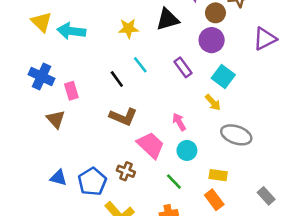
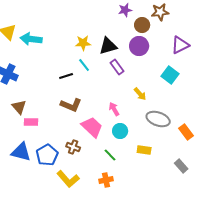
black triangle: (167, 19) -> (108, 46), moved
yellow star: (129, 28) -> (83, 43), moved
cyan square: (223, 76) -> (170, 75), moved
black line: (117, 79) -> (66, 76), turned -72
pink rectangle: (71, 91) -> (31, 122), moved, turned -72
blue triangle: (58, 178) -> (21, 152), size x1.5
orange rectangle: (214, 200) -> (186, 132), moved

